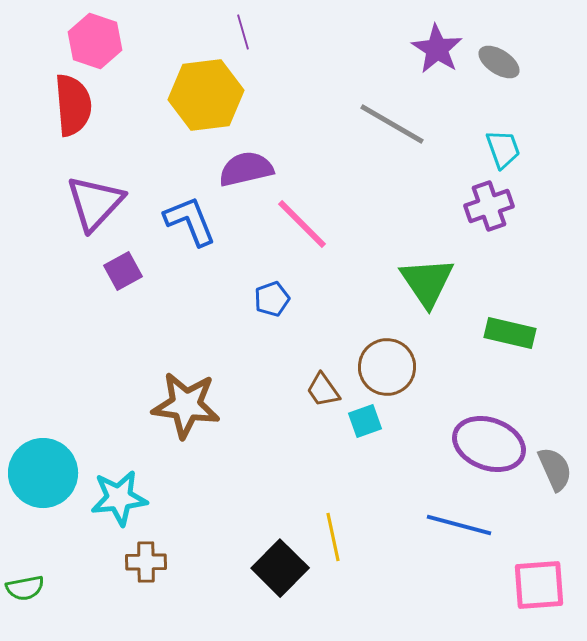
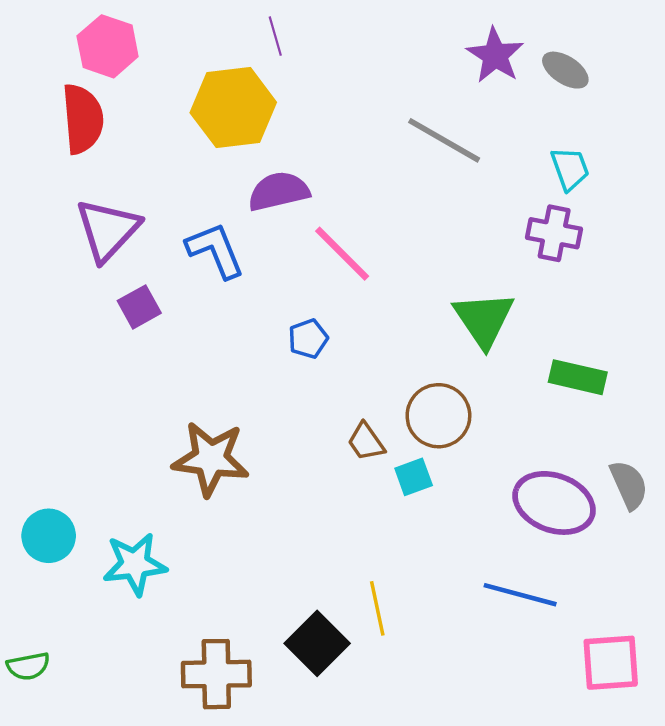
purple cross: (489, 206) -> (554, 233), turned 30
gray semicircle: (555, 469) -> (629, 485), moved
cyan circle: (43, 473) -> (49, 536), size x0.7
brown cross: (146, 562) -> (216, 674), moved, size x1.5

